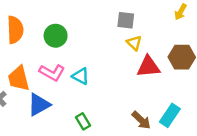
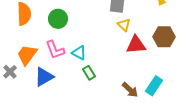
pink L-shape: (52, 73) -> (55, 50), turned 40
orange trapezoid: (19, 79) -> (27, 55), turned 50
green rectangle: (83, 121) -> (89, 73), moved

